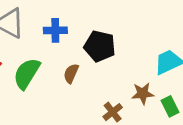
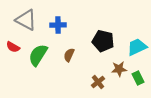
black pentagon: (100, 46) -> (103, 41), moved

